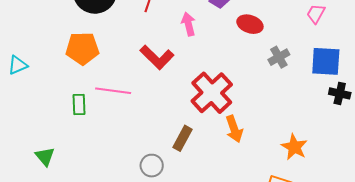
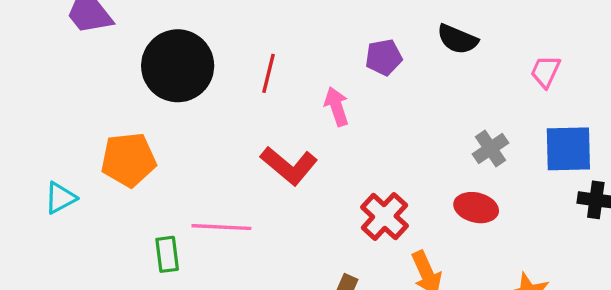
red ellipse: (250, 24) -> (476, 208), moved
orange pentagon: (82, 48) -> (128, 160), moved
red cross: (212, 93) -> (384, 216), size x0.7

